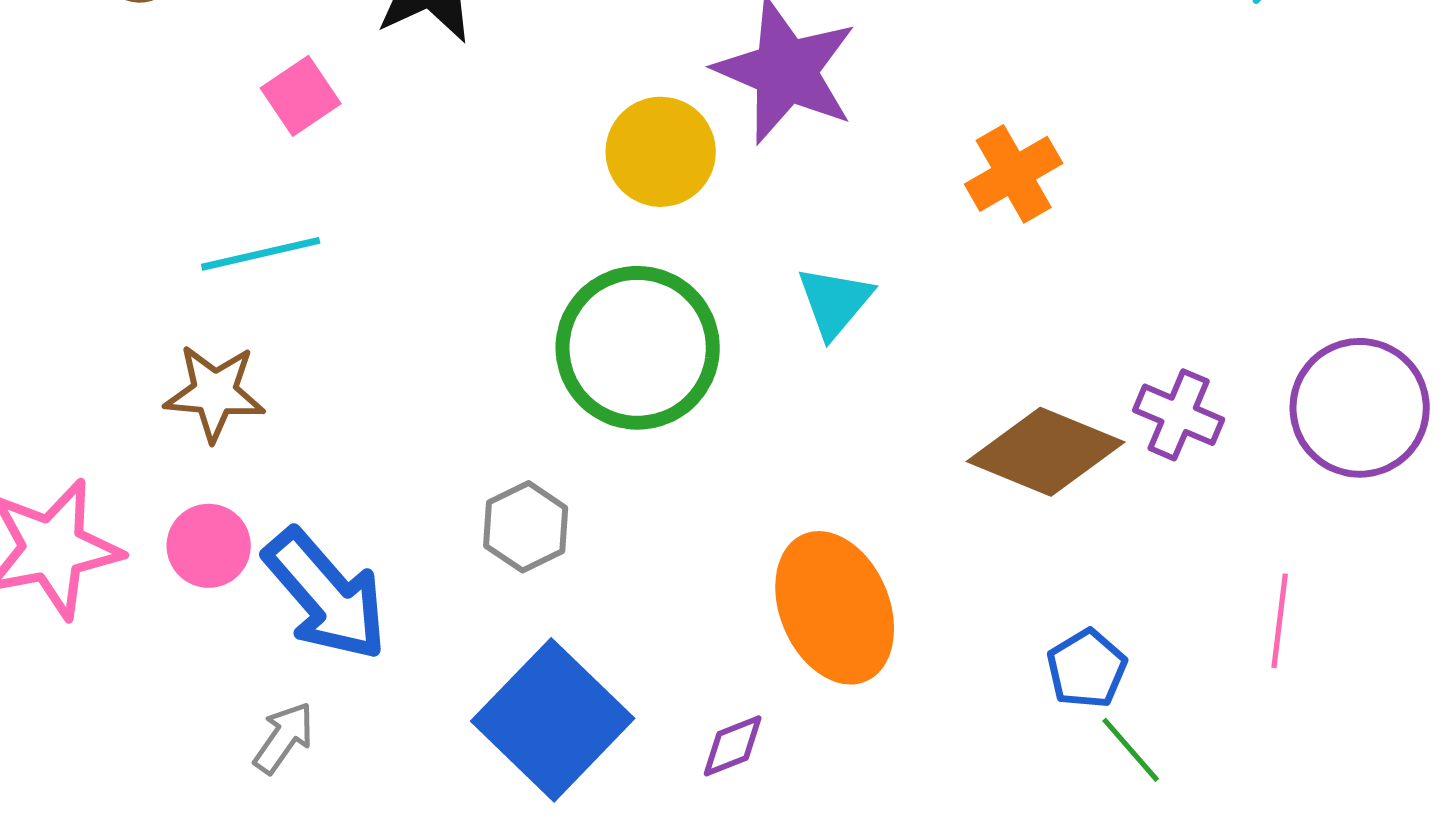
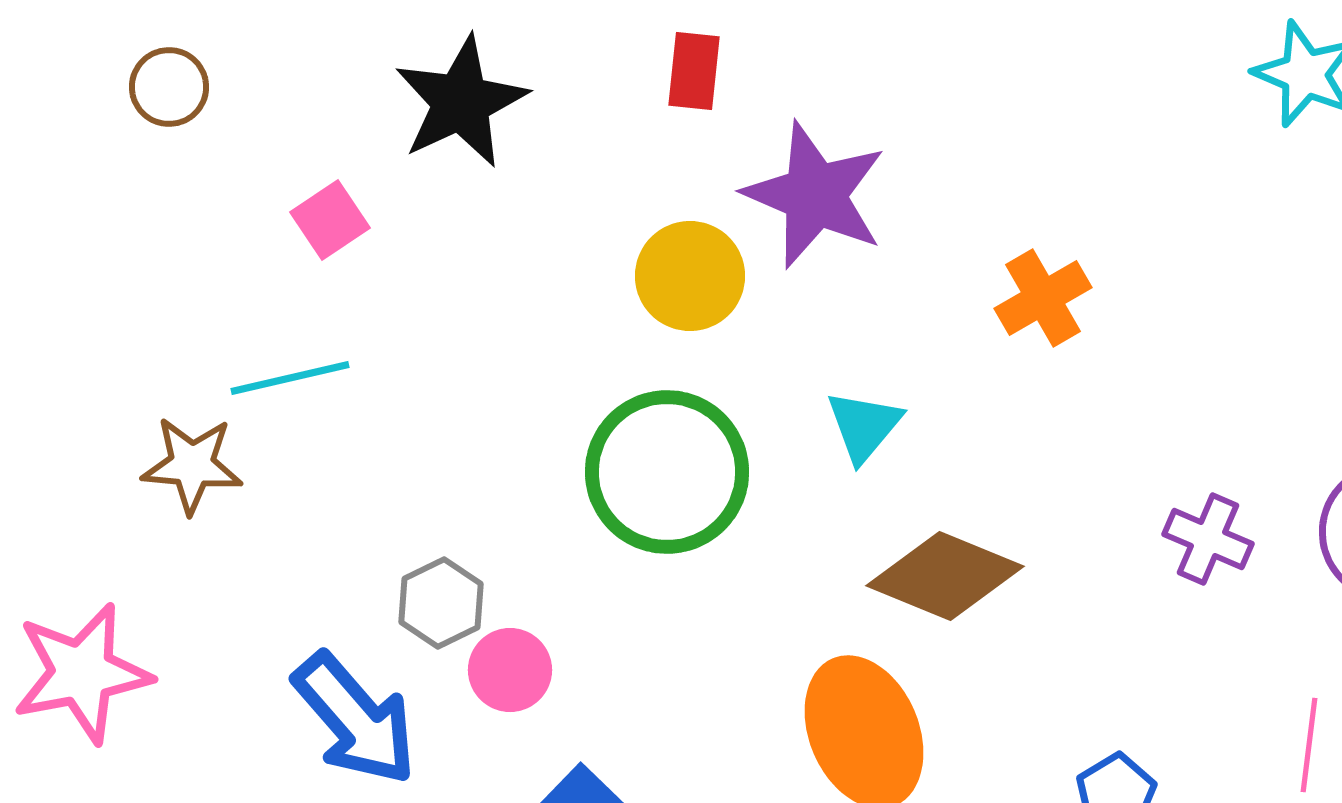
brown star: (215, 393) -> (192, 465), moved
brown diamond: (1046, 452) -> (945, 576), moved
gray hexagon: (526, 527) -> (441, 603), moved
pink circle: (209, 546) -> (510, 670), moved

